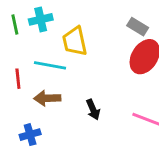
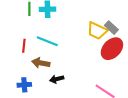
yellow trapezoid: (75, 41) -> (97, 31), moved, turned -65
black arrow: (93, 110) -> (57, 79), moved, turned 88

